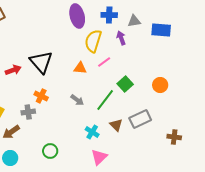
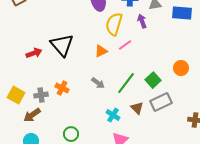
orange triangle: (80, 68) -> (101, 51), turned -32
green square: (125, 84) -> (153, 80), moved
orange cross: (41, 96) -> (62, 88), moved
gray cross: (28, 112) -> (41, 95), moved

